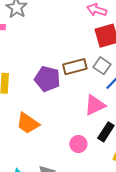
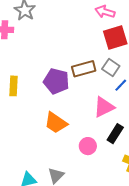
orange trapezoid: (28, 123) -> (56, 123), moved

